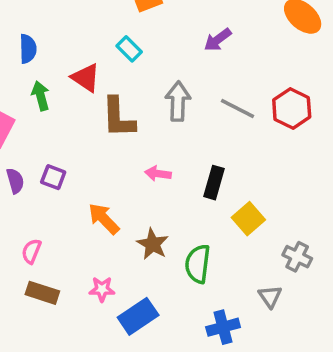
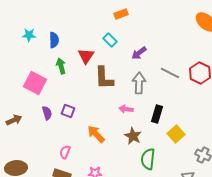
purple arrow: (218, 40) -> (139, 53), moved
red triangle: (86, 78) -> (86, 56), turned 30
gray arrow: (178, 101) -> (139, 83), moved
brown star: (153, 244) -> (133, 136), moved
pink semicircle: (31, 251) -> (65, 152), moved

